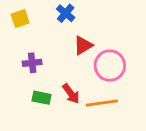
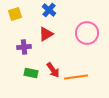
red triangle: (83, 45) -> (46, 34), moved
pink circle: (110, 66) -> (87, 33), moved

